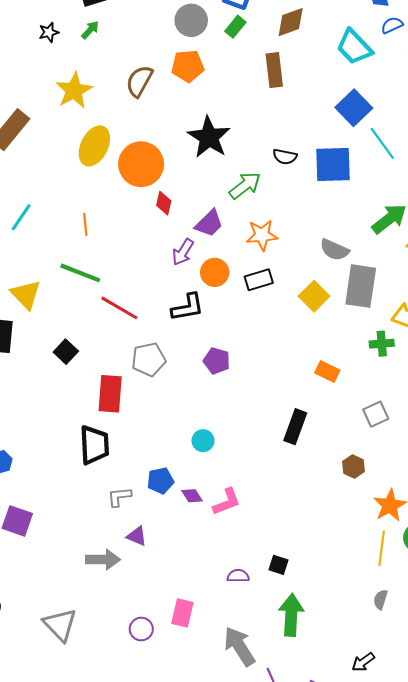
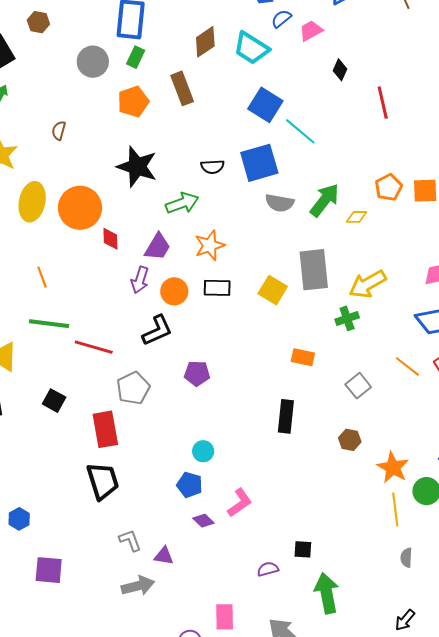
brown diamond: (291, 22) -> (205, 42), moved
orange pentagon: (188, 66) -> (133, 102), moved
brown semicircle: (139, 81) -> (59, 131), size x0.6
green arrow: (245, 185) -> (182, 203), turned 32
gray semicircle: (334, 250) -> (280, 203), moved
black rectangle: (259, 280) -> (217, 288), turned 32
blue pentagon: (161, 481) -> (190, 485), moved, turned -30
purple diamond: (192, 496) -> (203, 521), moved
gray L-shape: (119, 497) -> (130, 540), moved, turned 90

